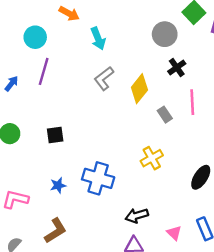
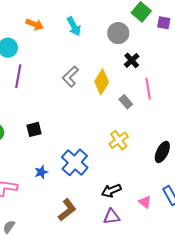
cyan arrow: (98, 38) -> (74, 26), moved
blue cross: (98, 178) -> (75, 162), turned 32
brown L-shape: (55, 231) -> (67, 210), moved

